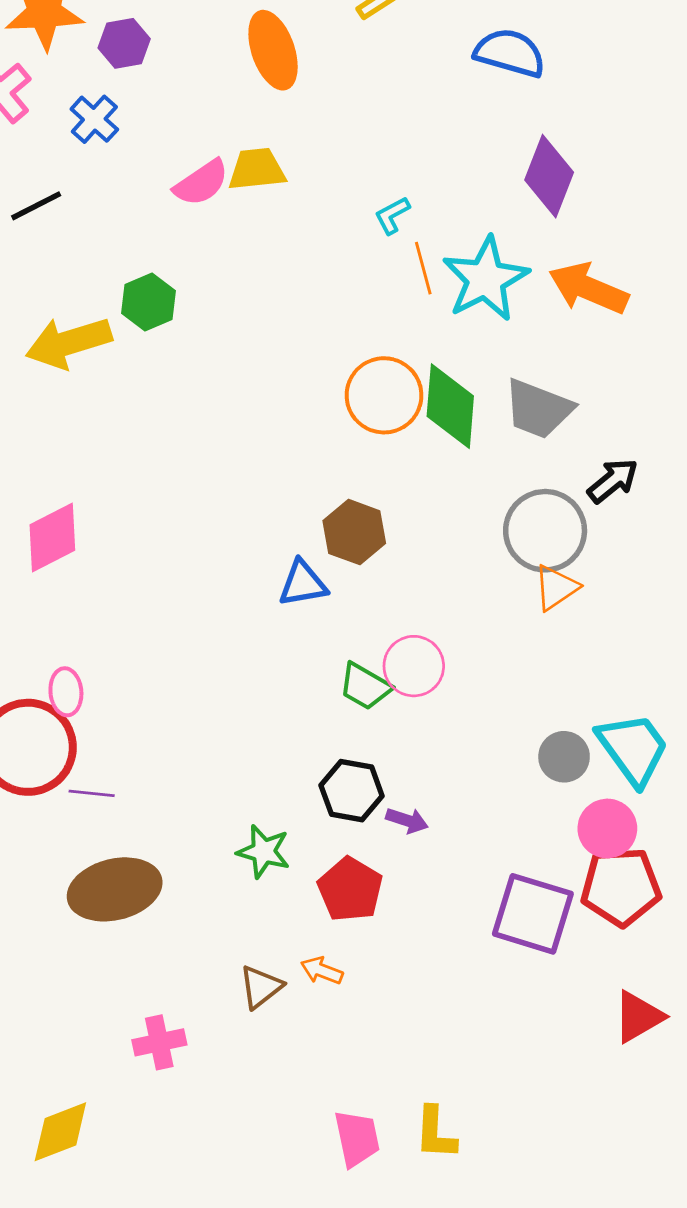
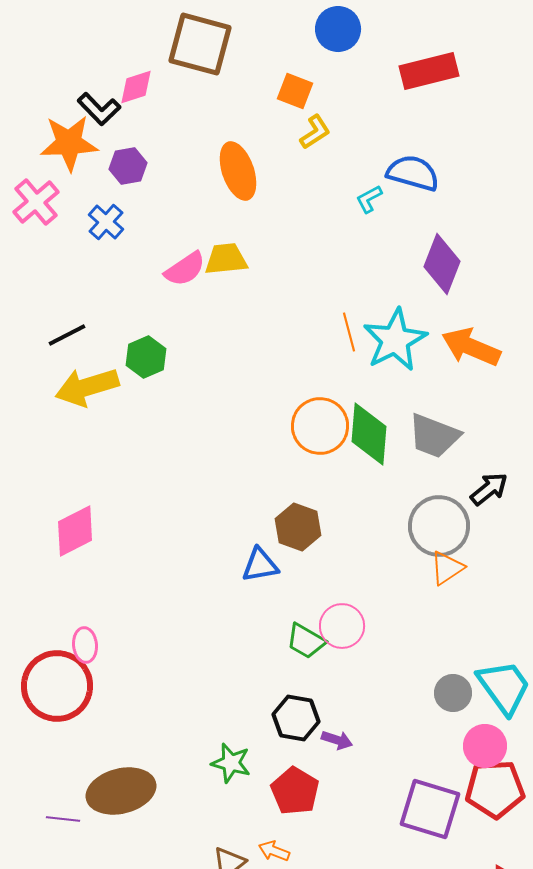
black line: (36, 206) -> (67, 335), moved
cyan L-shape: (392, 215) -> (369, 199), moved
purple line: (92, 793) -> (63, 819), moved

